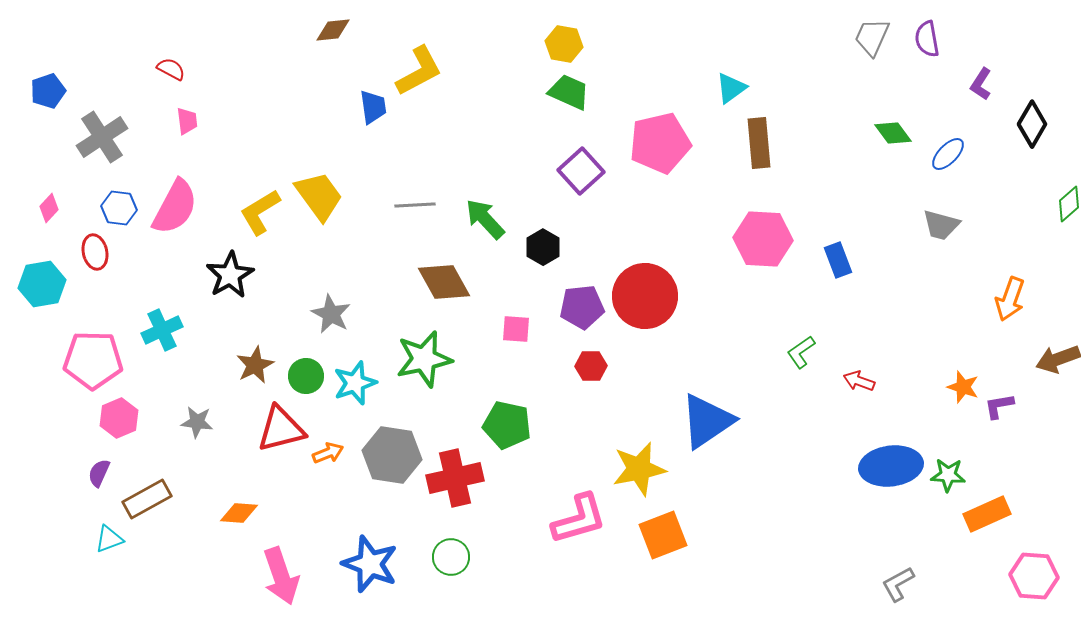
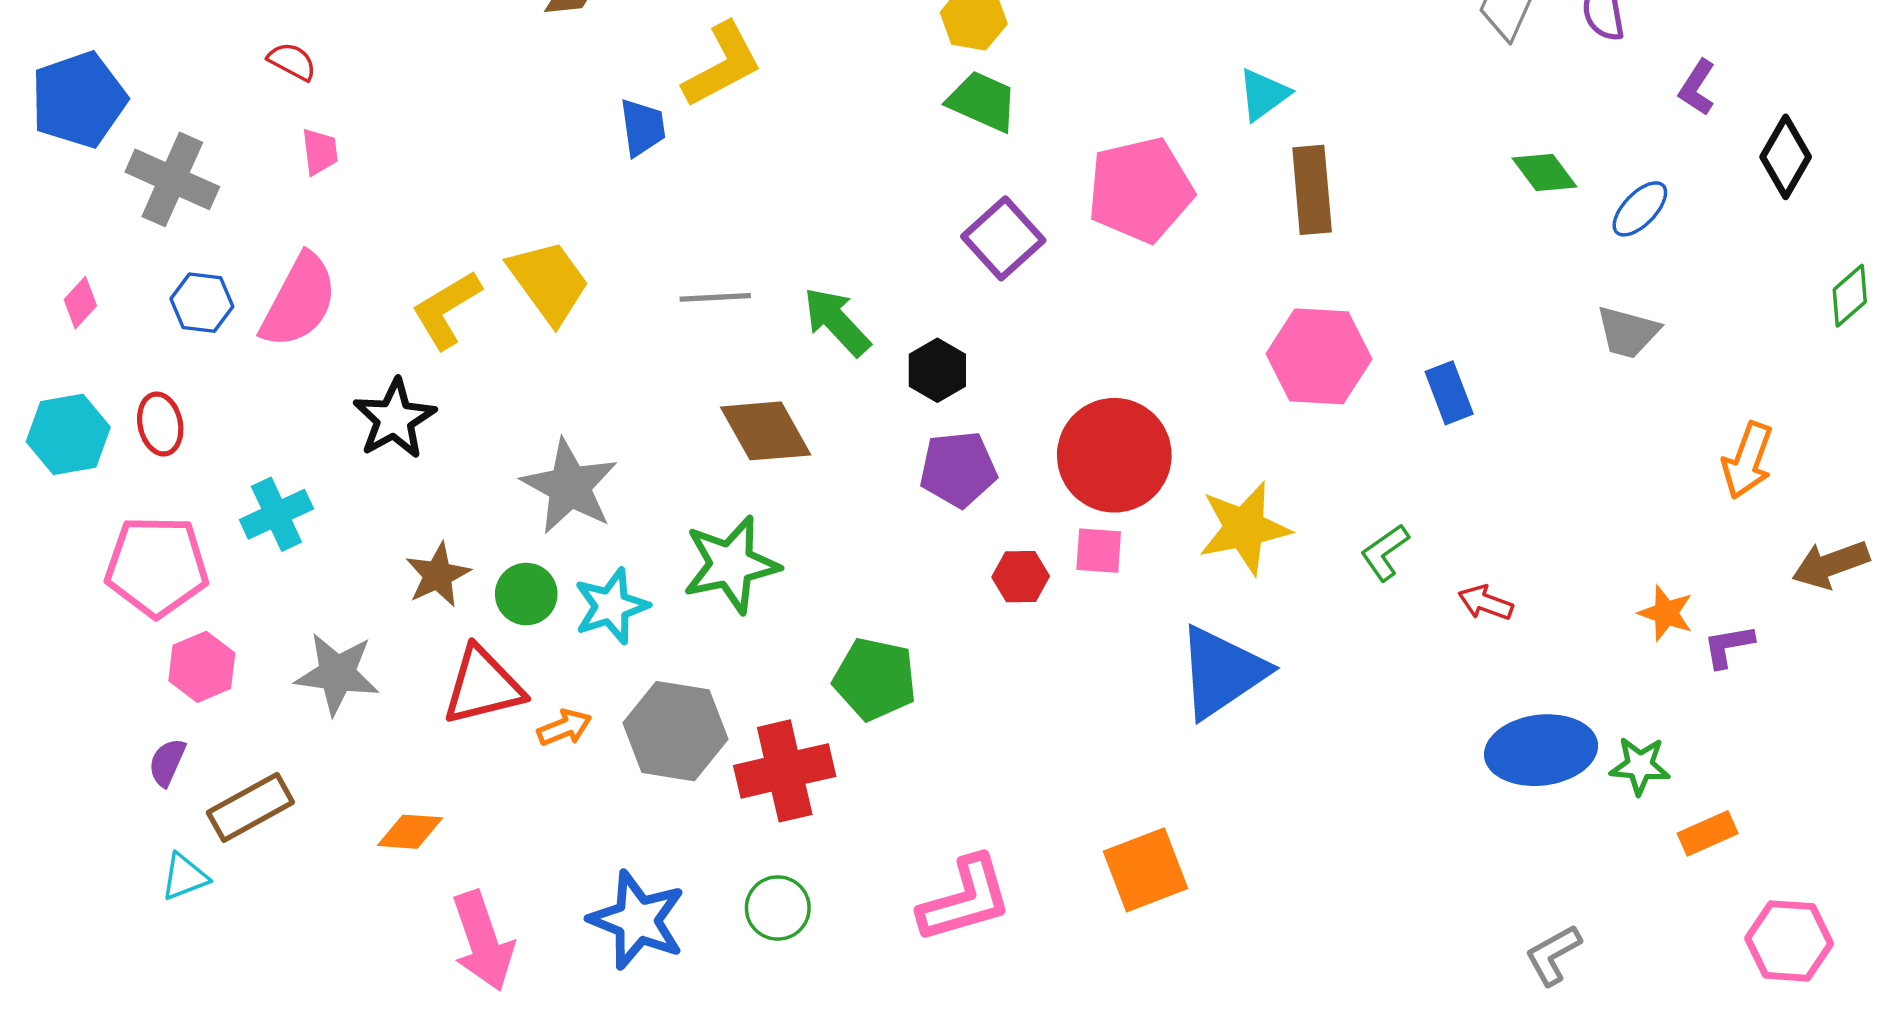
blue pentagon: (48, 91) -> (79, 100), size x1.6
gray cross: (102, 137) -> (172, 179), turned -33
red ellipse: (95, 252) -> (160, 424), moved
purple pentagon: (582, 307) -> (958, 469), moved
gray star: (331, 314) -> (570, 486), size x1.4
pink square: (516, 329) -> (1099, 551), moved
gray star: (197, 422) -> (337, 674), size x1.5
yellow star: (639, 469) -> (1244, 528), moved
orange rectangle: (987, 514) -> (1708, 833), size x0.7
pink L-shape: (579, 519) -> (965, 899), moved

